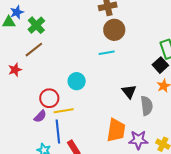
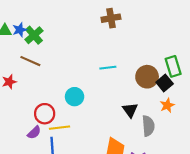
blue star: (17, 12) -> (20, 30), moved
brown circle: (114, 30) -> (147, 77), moved
brown line: (34, 50) -> (30, 61), turned 60

